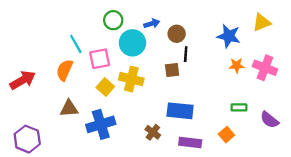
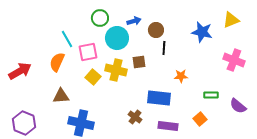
orange star: (237, 65) -> (181, 76), moved
brown square: (172, 70) -> (139, 62), moved
blue cross: (101, 124) -> (81, 123), moved, turned 30

